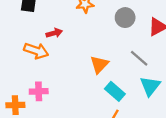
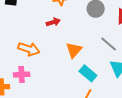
red arrow: (54, 33) -> (53, 22), moved
orange arrow: (36, 51) -> (29, 49), moved

